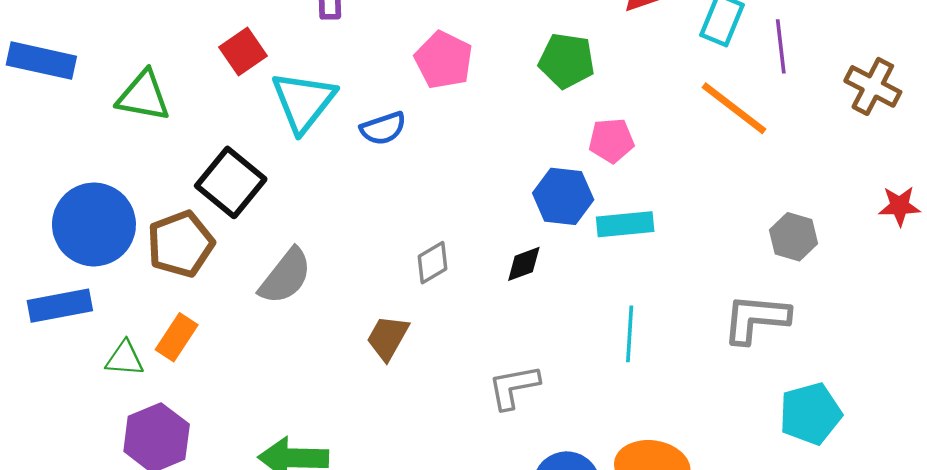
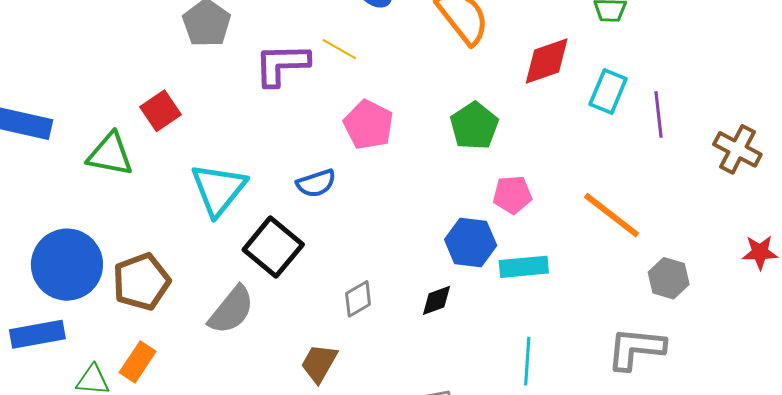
red square: (243, 52) -> (160, 111), moved
green pentagon: (567, 61) -> (474, 126), turned 30
cyan triangle: (303, 102) -> (218, 189), moved
orange line: (734, 108) -> (612, 215), moved
black square: (231, 182) -> (273, 247), moved

